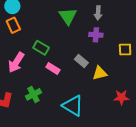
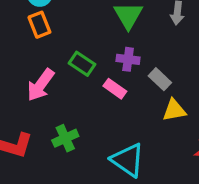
purple cross: (96, 35) -> (128, 59), moved
gray rectangle: (81, 61) -> (160, 79), moved
pink rectangle: (53, 68) -> (115, 89), moved

